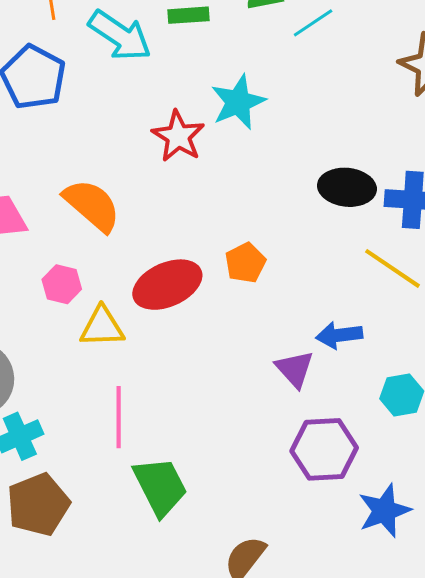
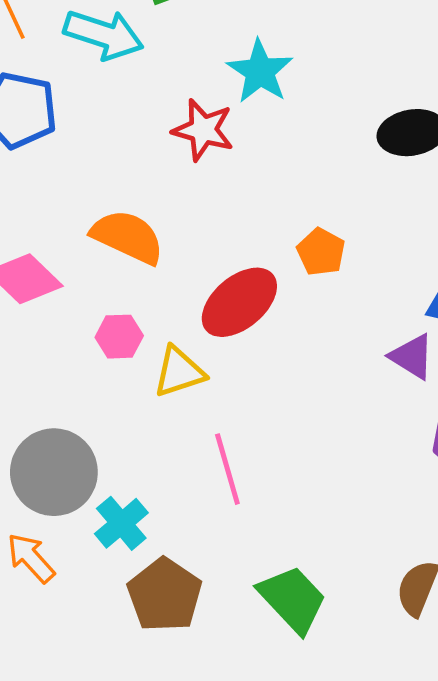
green trapezoid: (160, 486) -> (293, 599), moved

